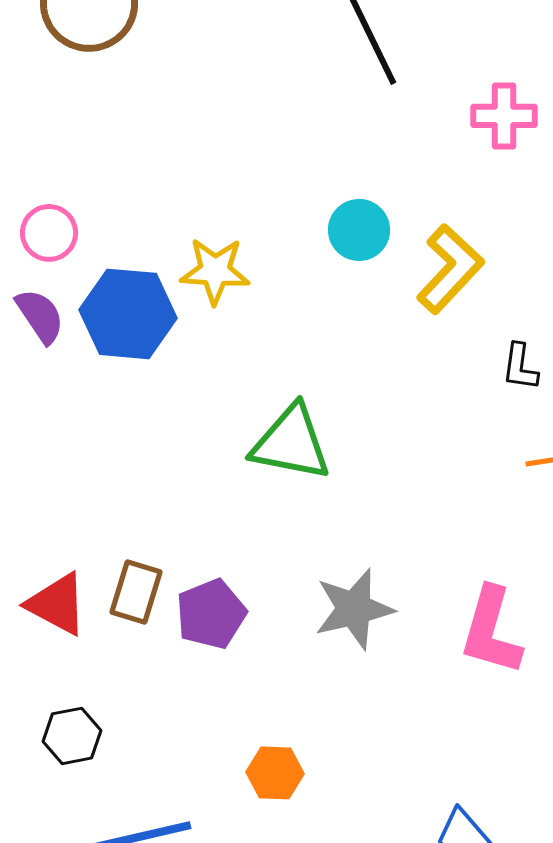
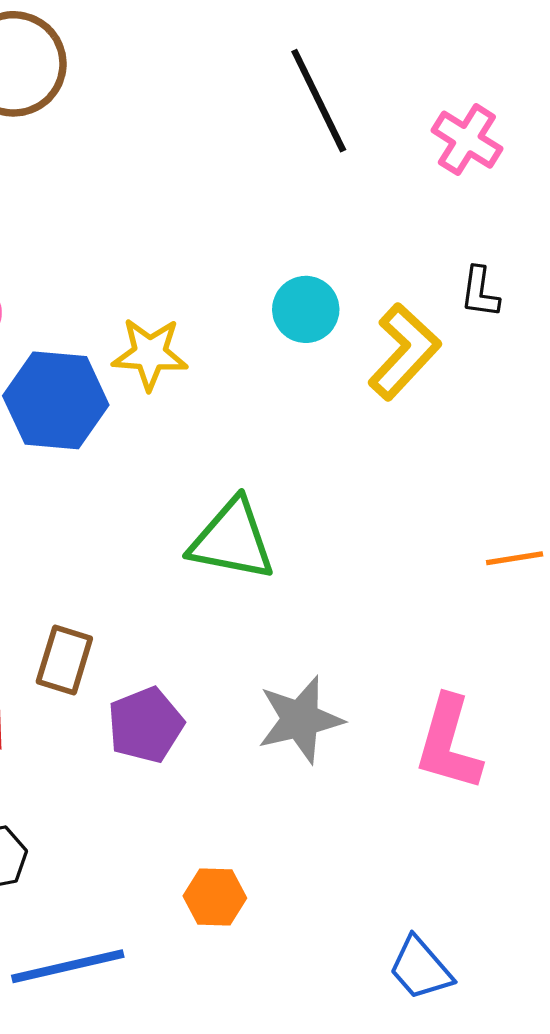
pink cross: (504, 116) -> (467, 140), moved, turned 32
black L-shape: (520, 367) -> (480, 292), moved
brown rectangle: (136, 592) -> (64, 660), moved

